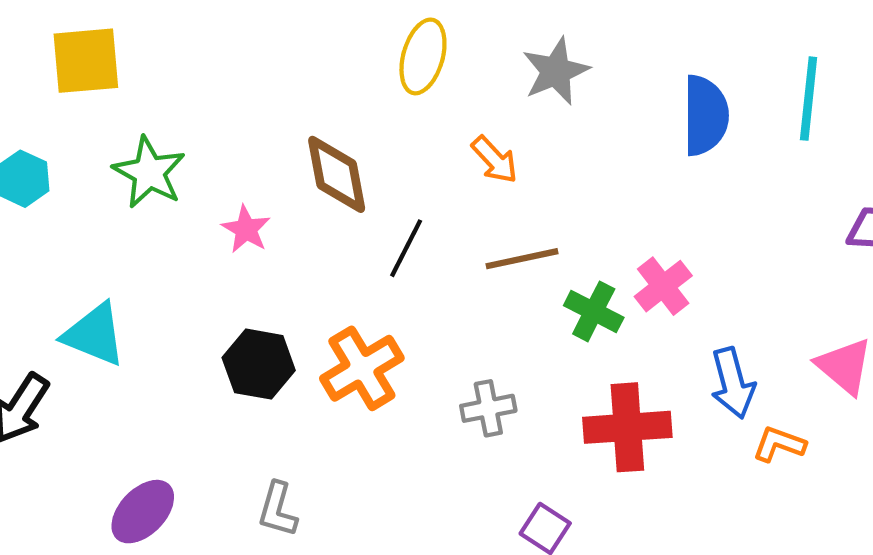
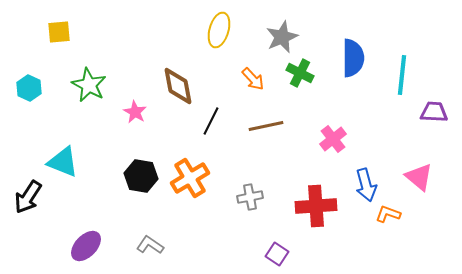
yellow square: (86, 61) -> (59, 32), size x0.7
cyan line: (809, 99) -> (402, 75), moved
green cross: (594, 311) -> (300, 73), moved
gray L-shape: (278, 509) -> (150, 245), turned 108

